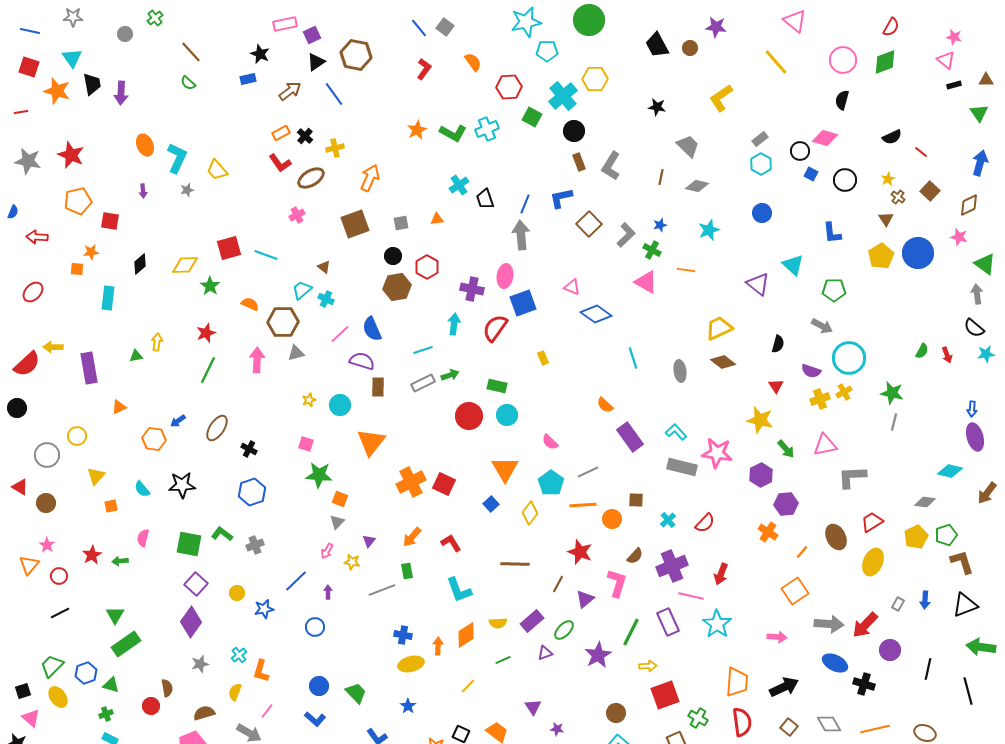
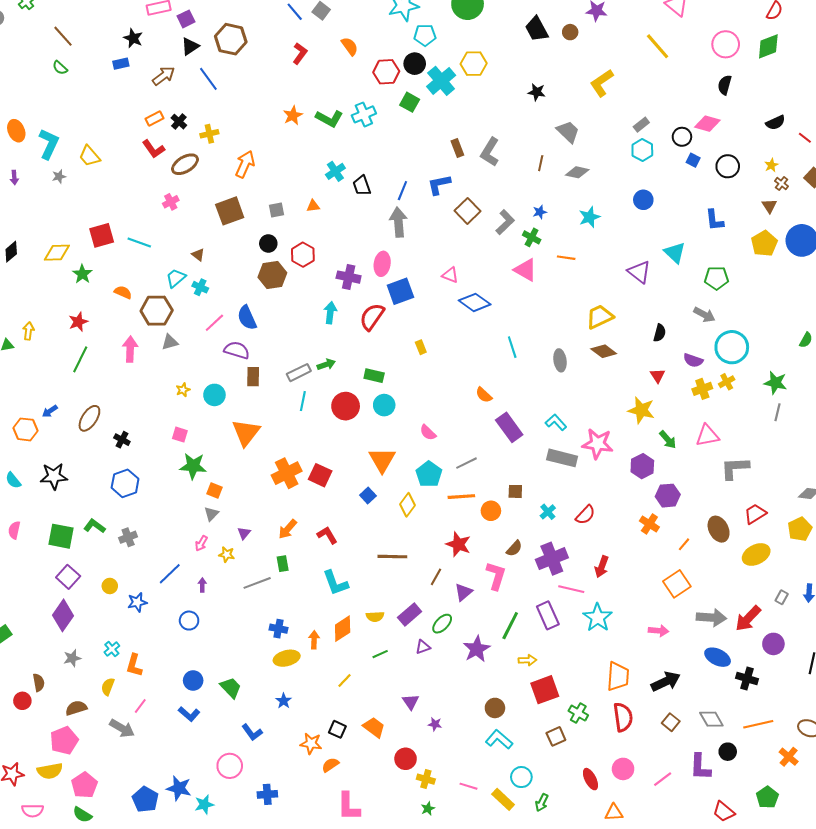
black circle: (574, 131) -> (415, 64), moved
cyan line: (423, 350) -> (303, 401), moved, turned -60
yellow ellipse: (873, 562) -> (756, 554), turned 40

